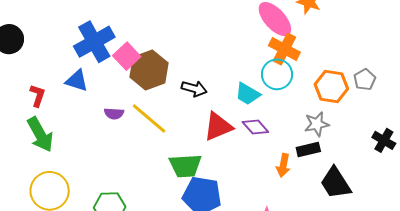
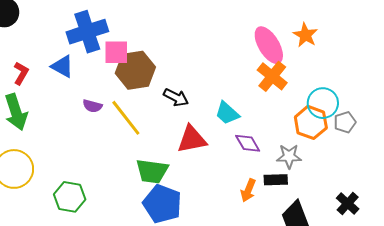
pink square: (127, 56) -> (116, 52), turned 32
cyan circle: (277, 74) -> (323, 103), moved
purple diamond: (255, 127) -> (248, 143), moved
black cross: (384, 140) -> (348, 203), moved

